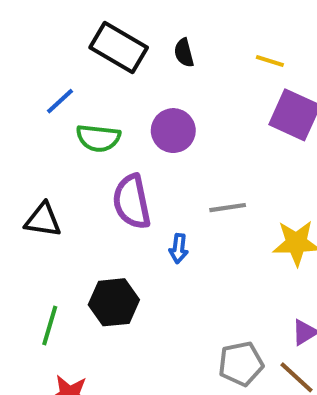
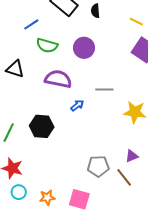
purple semicircle: (132, 202) -> (58, 79), turned 104
black triangle: (43, 220) -> (15, 69), moved
blue arrow: (179, 248) -> (77, 105), turned -144

